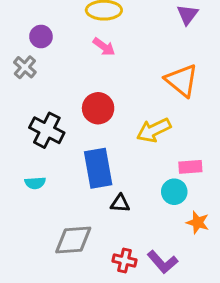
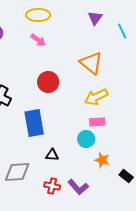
red circle: (98, 108) -> (48, 82), moved
yellow arrow: (154, 130) -> (96, 97), moved
black triangle: (120, 203) -> (52, 155), moved

